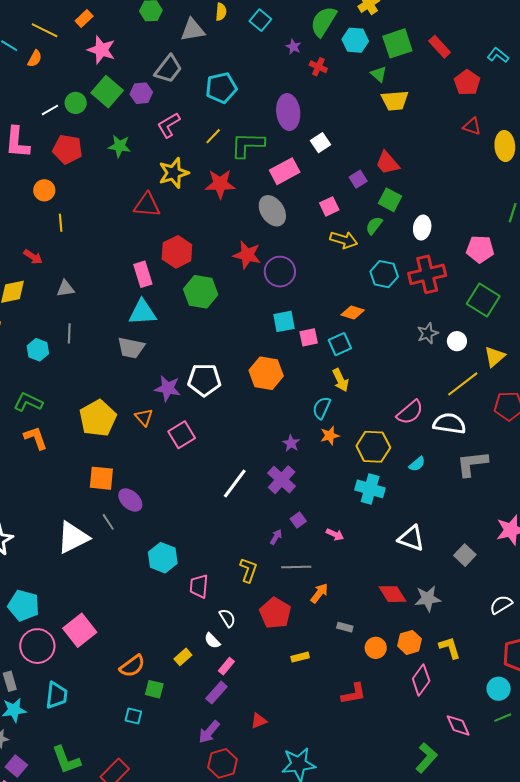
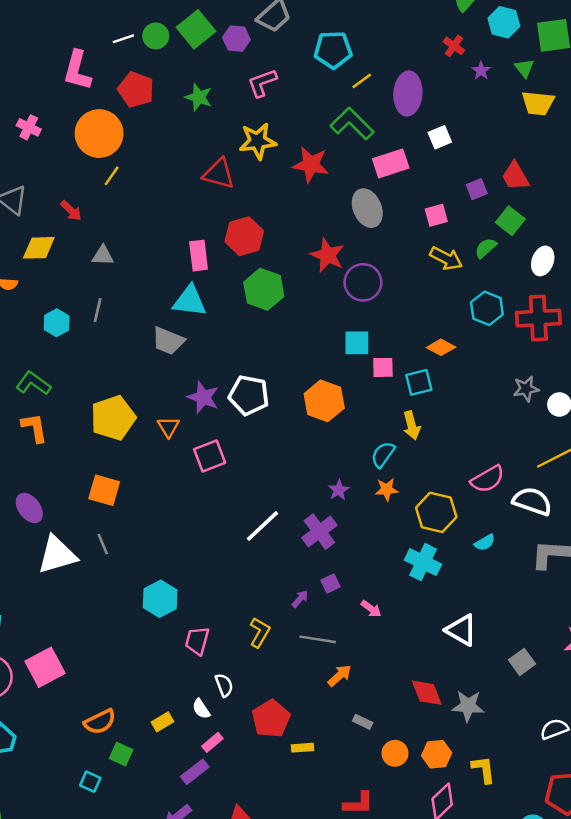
purple star: (293, 47) -> (481, 71), moved
yellow line: (213, 136) -> (362, 81), moved
green L-shape: (248, 145) -> (352, 124), turned 33
orange circle: (44, 190) -> (99, 134), size x1.8
yellow line: (61, 223) -> (112, 176), turned 30
purple ellipse: (130, 500) -> (29, 508), moved
red pentagon: (275, 613) -> (271, 719), moved

